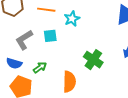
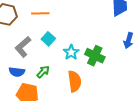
cyan star: (72, 19) -> (71, 52), moved
cyan square: (50, 36) -> (48, 39), turned -32

